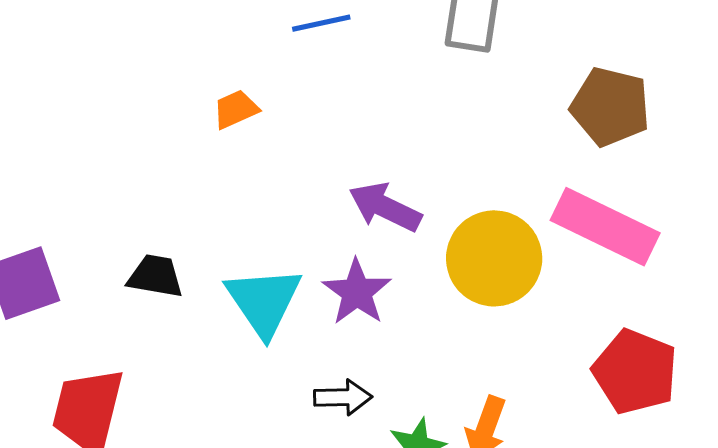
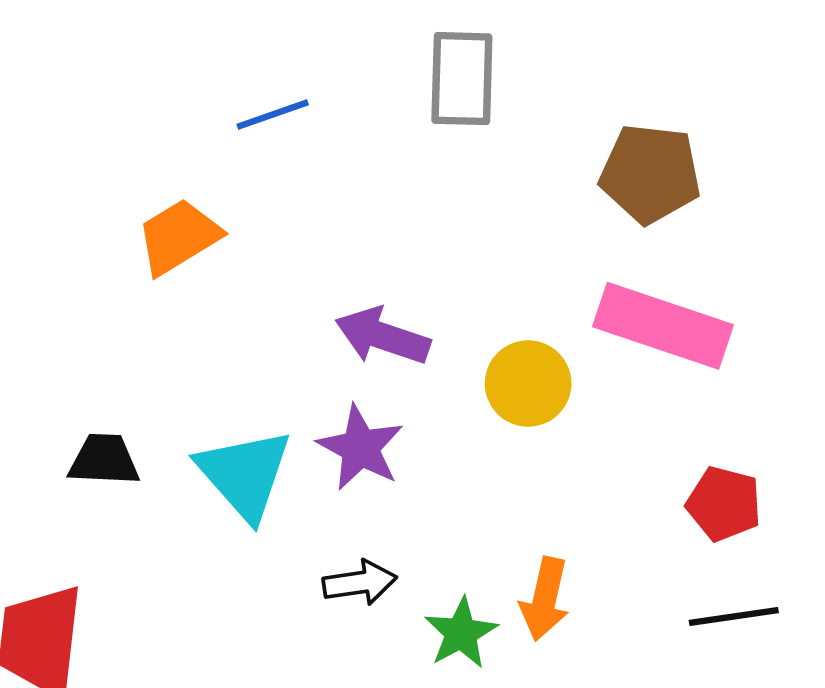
orange trapezoid: (236, 109) -> (179, 237), size x1.5
yellow circle: (494, 258) -> (528, 384), size x0.7
red pentagon: (635, 372) -> (724, 504), size x0.7

